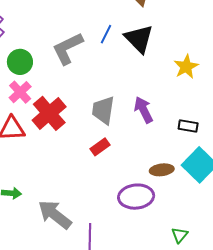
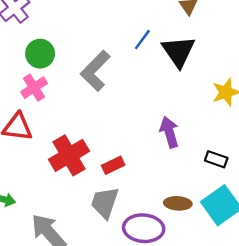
gray L-shape: (68, 48) -> (95, 71), moved, turned -30
gray trapezoid: (103, 110) -> (105, 203), moved
red cross: (49, 113) -> (69, 155), moved

